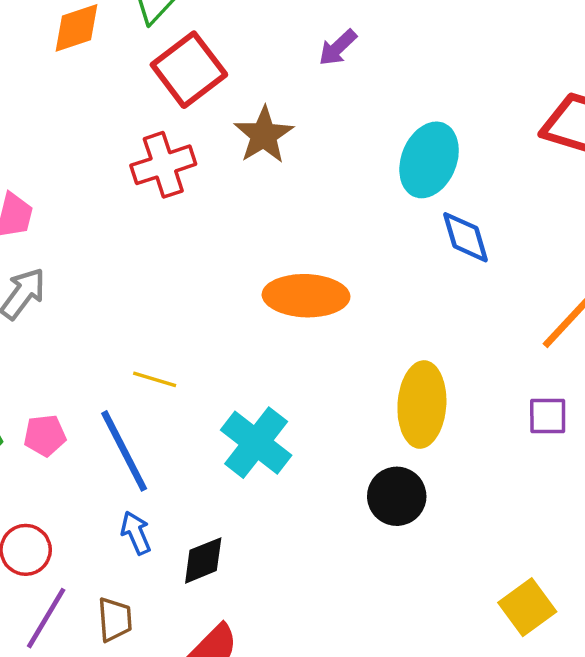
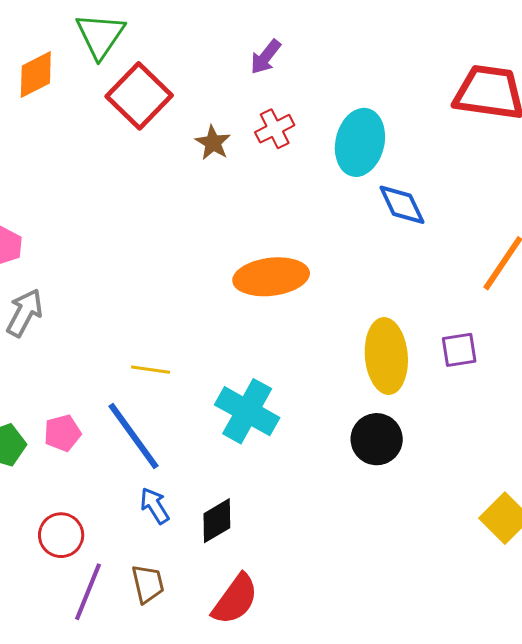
brown star: (264, 135) -> (213, 143), size x0.7
red cross: (163, 165) -> (275, 129), moved, size x0.7
purple square: (548, 416) -> (459, 350), moved

